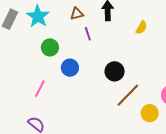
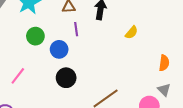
blue circle: (70, 68) -> (59, 49), moved
black circle: (115, 71) -> (66, 78), moved

